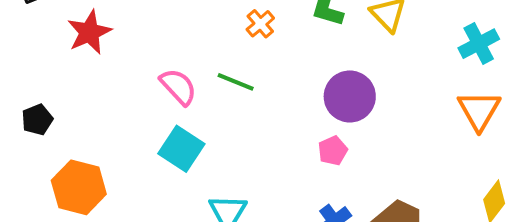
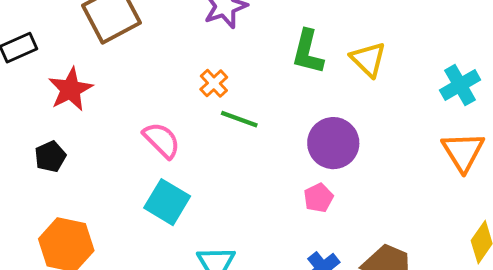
orange cross: (260, 24) -> (214, 83), moved
green line: (236, 82) -> (239, 119), moved
black pentagon: (37, 120) -> (50, 157), moved

